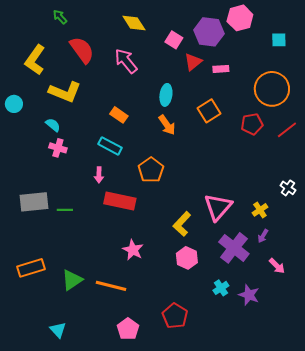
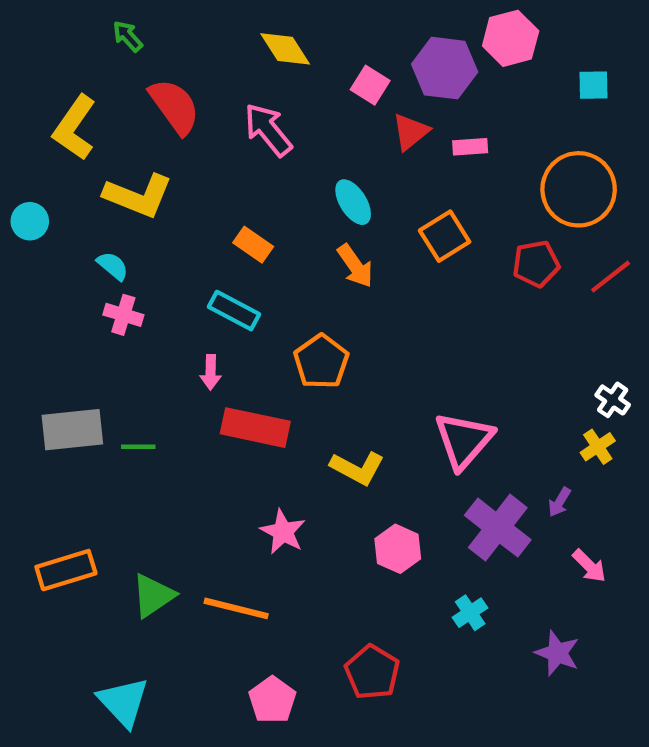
cyan ellipse: (166, 95) -> (353, 202), turned -40
yellow cross: (260, 210) -> (598, 447), moved
yellow L-shape: (182, 224) -> (357, 468), moved, turned -105
purple star: (249, 295) -> (557, 653), moved
cyan triangle: (58, 330) -> (123, 702), size x1.5

